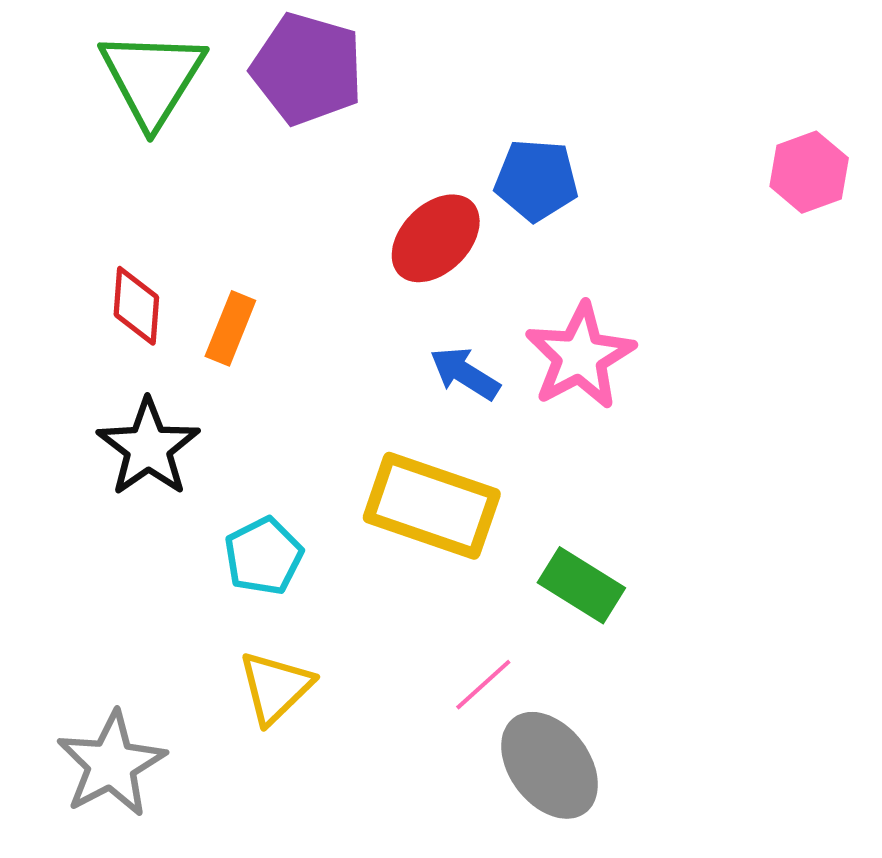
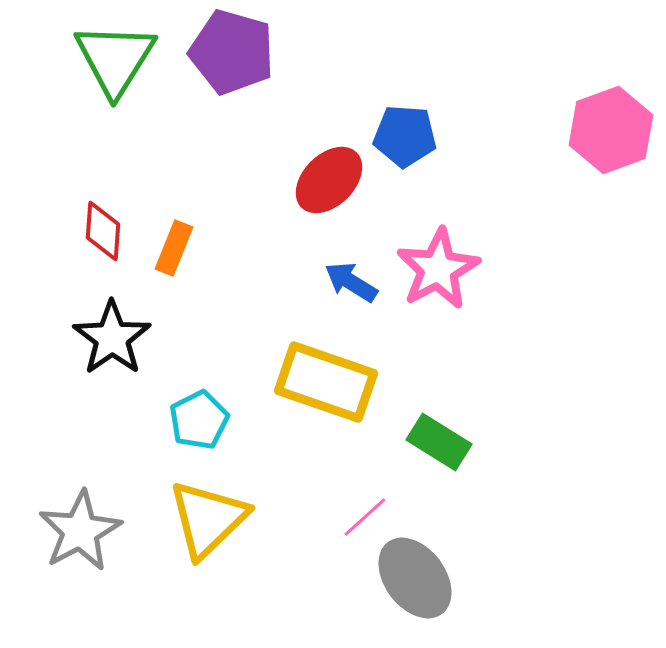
pink hexagon: (809, 172) -> (611, 130), size x1.4
yellow triangle: (275, 687) -> (208, 519), size x1.4
gray star: (111, 764) -> (80, 531), moved

